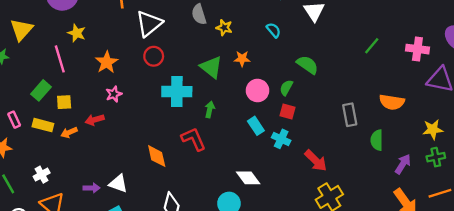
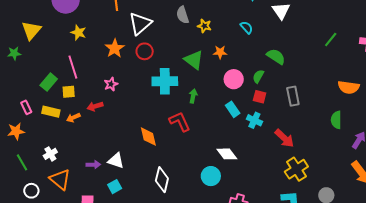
pink line: (60, 59) -> (73, 67), moved
orange star: (107, 62) -> (115, 48), moved
gray rectangle: (350, 115) -> (293, 96), moved

